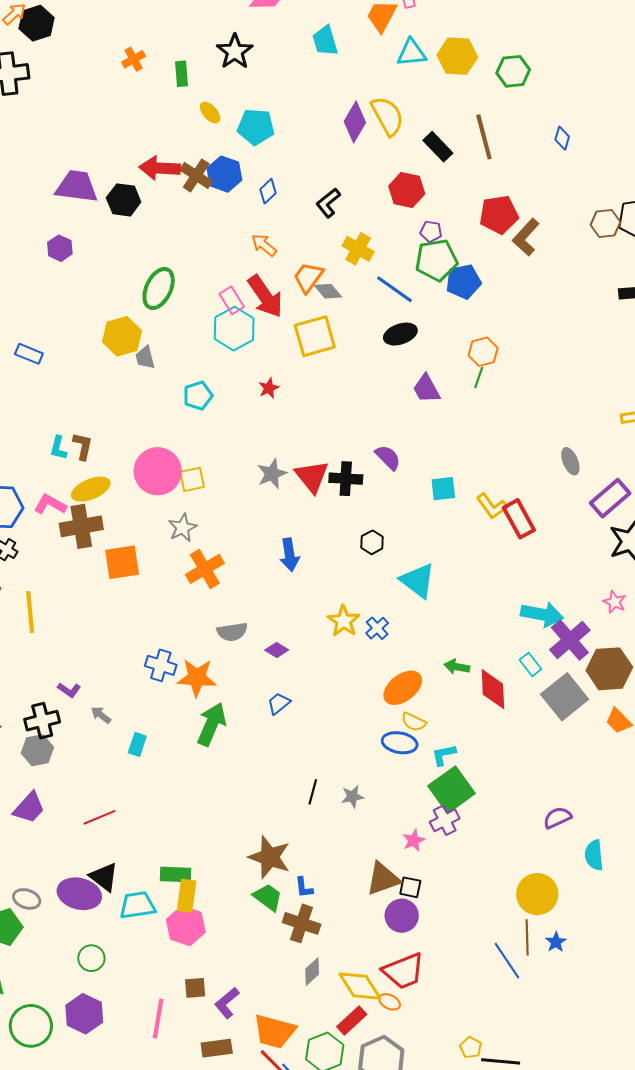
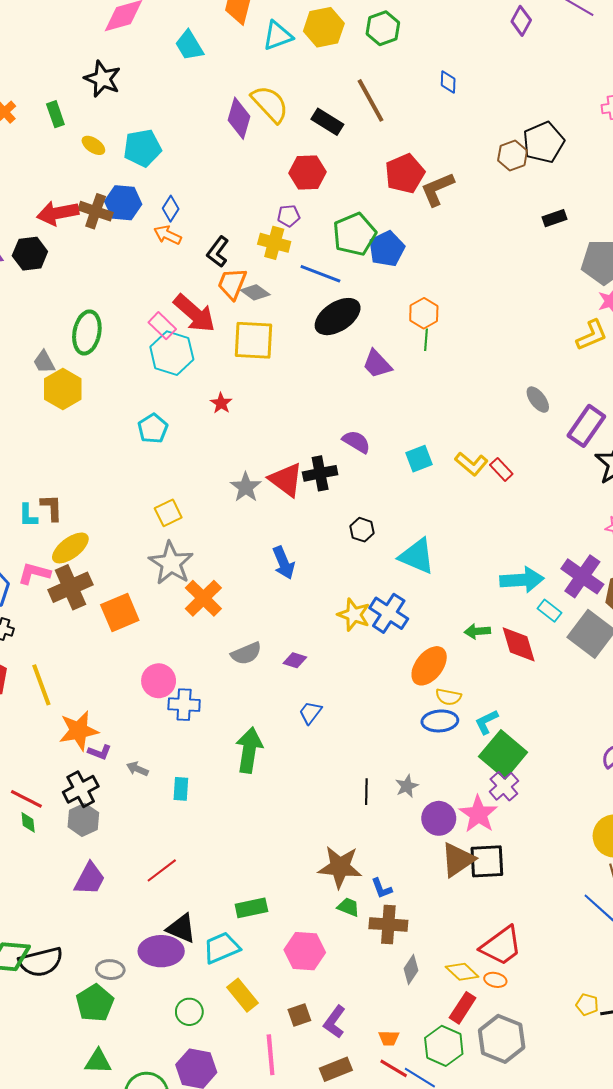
black L-shape: (328, 203) -> (218, 252), moved
purple pentagon: (431, 231) -> (289, 216), moved
brown L-shape: (526, 237) -> (437, 189), turned 39
orange arrow: (264, 245) -> (168, 235), moved
black ellipse: (400, 334) -> (338, 317), size x1.4
yellow square: (315, 336) -> (253, 340), turned 33
gray trapezoid: (145, 358) -> (44, 362), moved
pink circle: (158, 471) -> (159, 681), moved, size x0.7
red rectangle: (519, 519) -> (501, 469), size x0.6
gray star: (183, 528) -> (171, 563), size x1.5
cyan arrow: (542, 614) -> (522, 580), moved
blue cross: (377, 628) -> (389, 613), size x1.6
orange star: (197, 678) -> (79, 731), moved
pink star: (414, 840) -> (478, 814), size x1.6
black square: (410, 887) -> (487, 861), size x1.6
yellow rectangle: (187, 896) -> (242, 995), moved, turned -32
green trapezoid: (268, 897) -> (348, 907), size x0.7
purple circle: (402, 916) -> (439, 818), moved
pink hexagon: (186, 926) -> (305, 951), moved
yellow diamond: (360, 986) -> (462, 972), size x0.7
orange trapezoid: (274, 1031) -> (389, 1038), size x0.5

